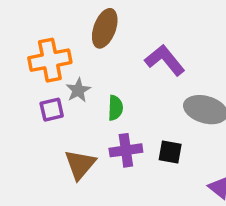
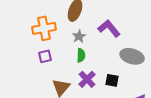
gray star: (78, 90) -> (79, 36), moved
purple cross: (126, 150) -> (87, 79), turned -36

